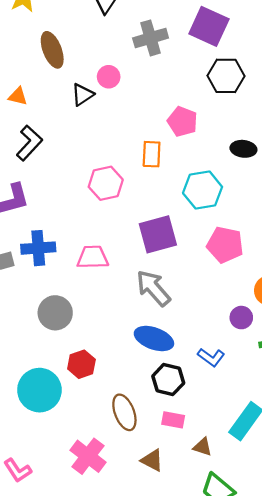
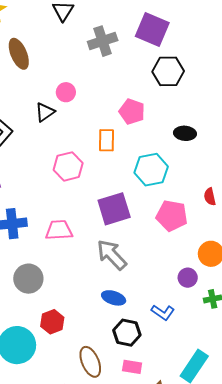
pink circle: (109, 77) -> (66, 92), moved
black triangle: (83, 95) -> (45, 112), moved
blue ellipse: (154, 339) -> (114, 298), size x0.7

